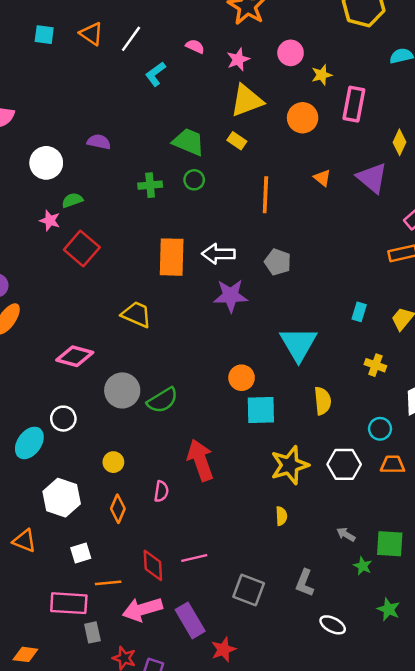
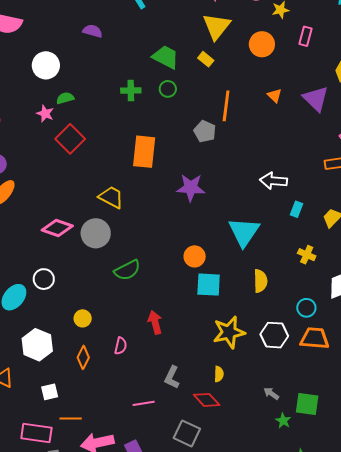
yellow triangle: (247, 101) -> (217, 26), turned -36
pink rectangle: (354, 104) -> (305, 36), size x0.7
purple semicircle: (99, 142) -> (93, 31), moved
white arrow: (218, 254) -> (273, 181), moved
gray pentagon: (278, 262) -> (205, 131), moved
gray circle: (122, 390) -> (96, 233), moved
red arrow: (200, 460) -> (155, 322), size x0.7
orange trapezoid: (393, 464) -> (315, 338), size x1.4
red diamond: (153, 565) -> (207, 400), moved, turned -44
gray L-shape: (305, 583) -> (172, 377), moved

